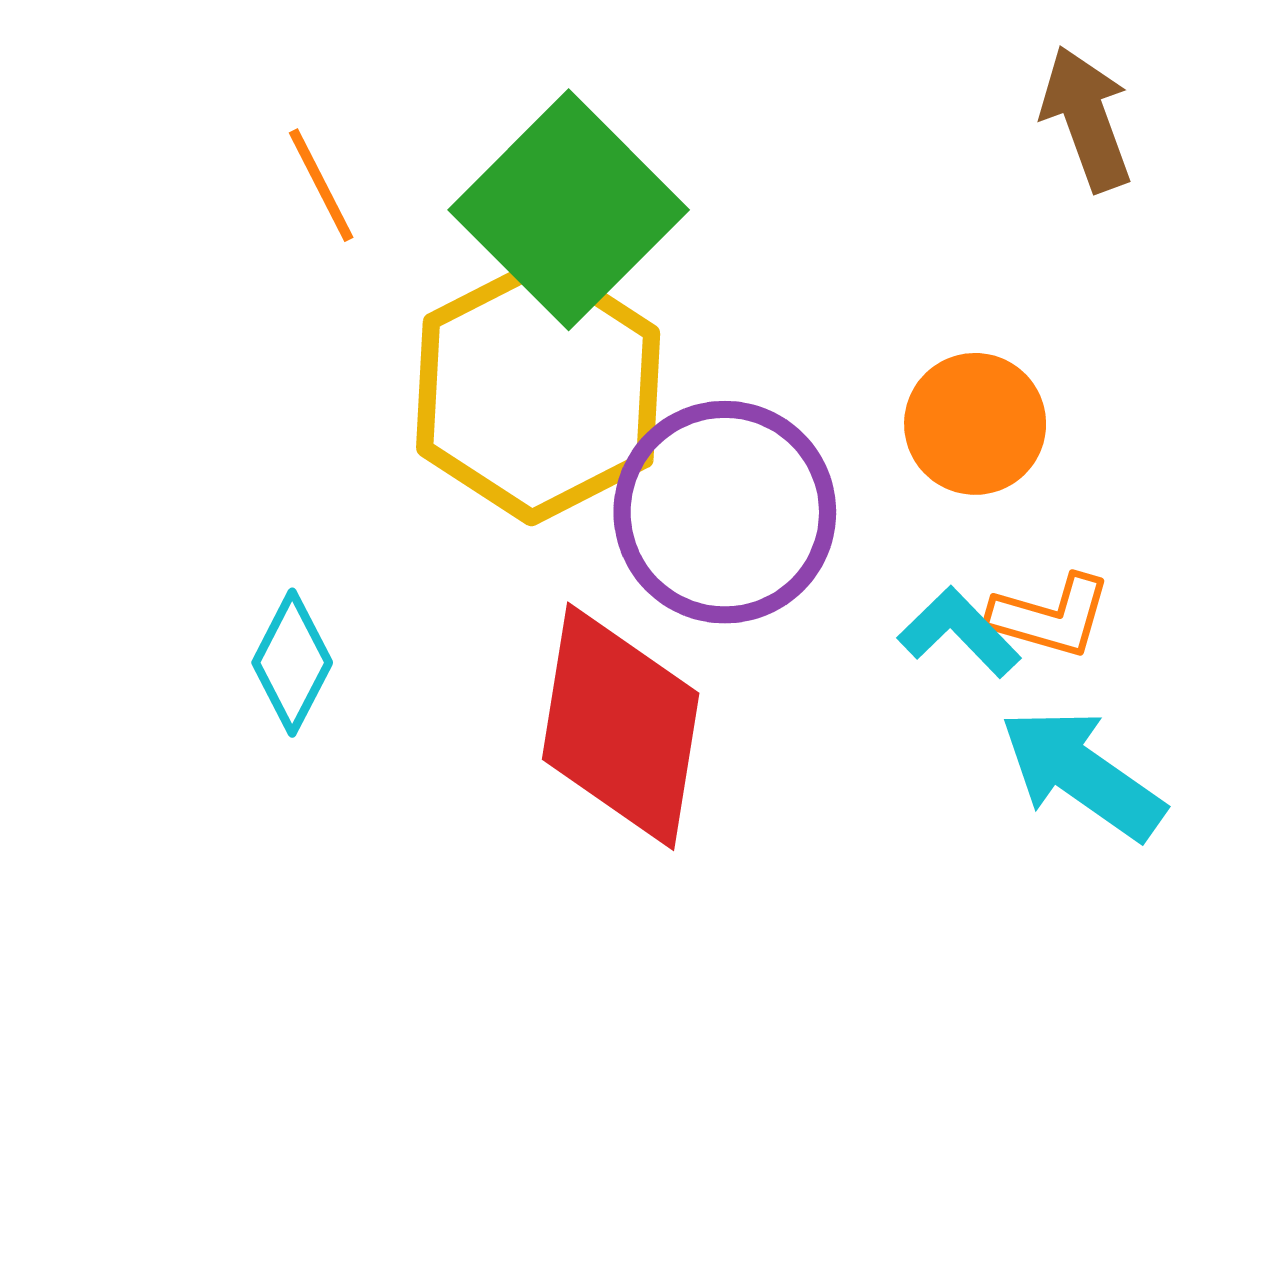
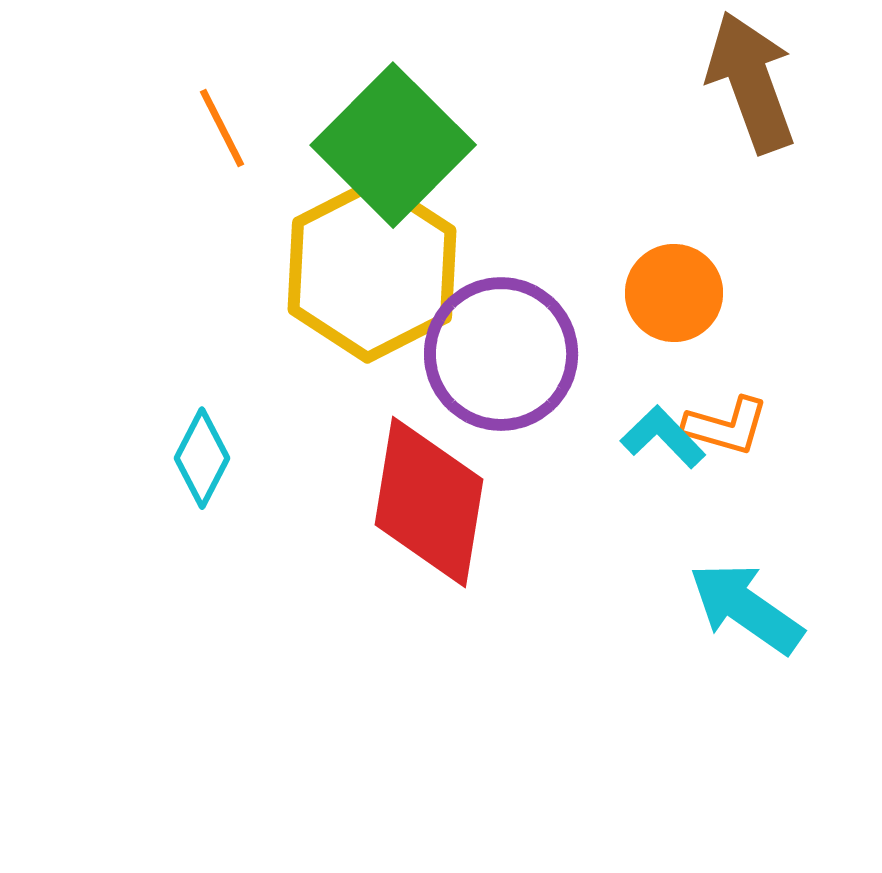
brown arrow: (1087, 119) -> (751, 82), size x1.4
cyan arrow: (1082, 774) -> (746, 608), moved

